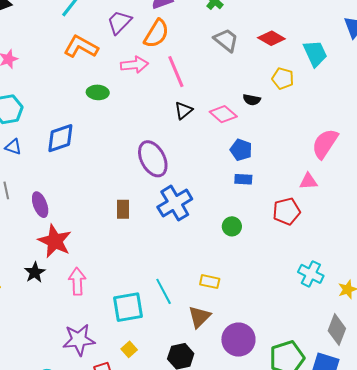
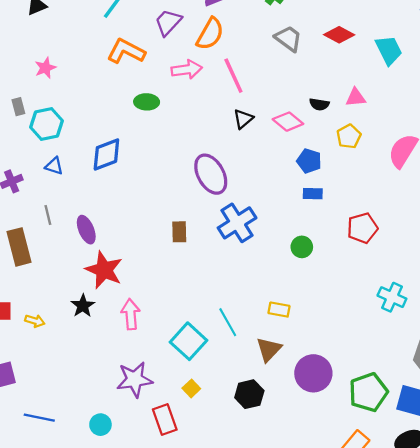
yellow pentagon: (283, 78) -> (349, 136), moved, turned 30
pink triangle: (308, 181) -> (356, 97), moved
cyan square: (128, 307) -> (188, 341), turned -36

